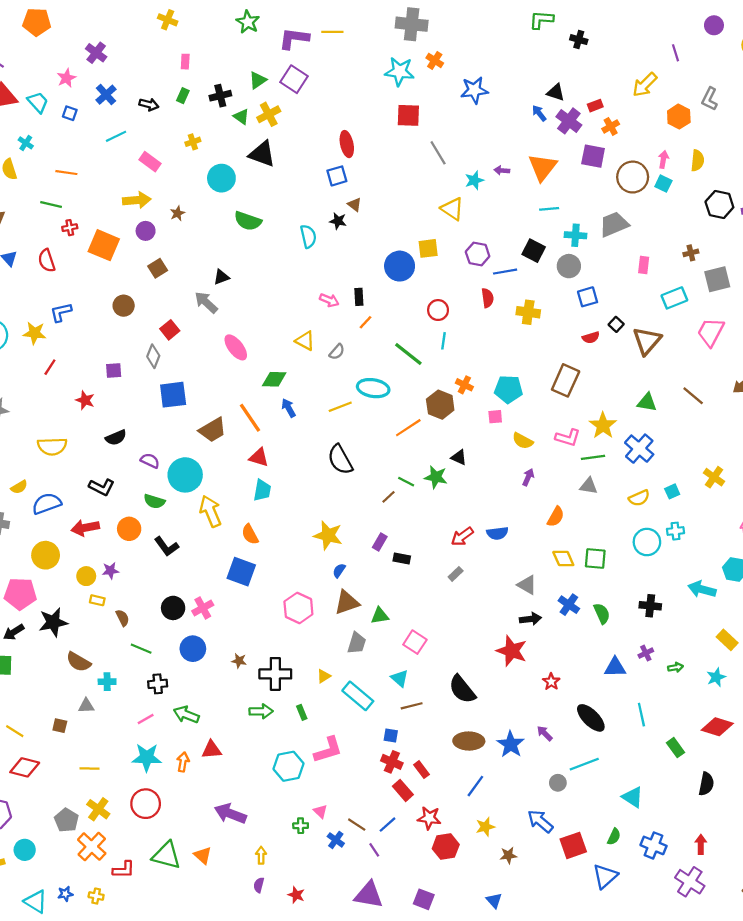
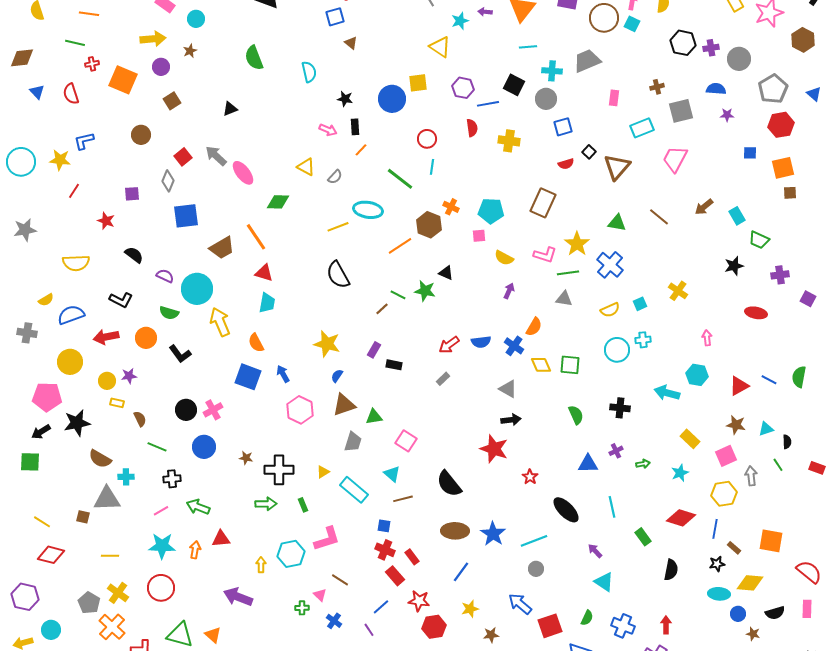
cyan circle: (221, 178) -> (196, 19), moved, size x0.7
green semicircle: (248, 221) -> (254, 58), turned 50
black star: (338, 221) -> (345, 99), moved
gray arrow: (206, 302) -> (216, 156), moved
blue arrow: (289, 408) -> (283, 374), moved
black semicircle: (116, 438) -> (134, 255), turned -120
blue cross: (569, 605) -> (514, 346), moved
gray triangle: (86, 706) -> (107, 499), size x1.8
purple arrow: (545, 733) -> (595, 551), moved
cyan line: (584, 764) -> (534, 541), moved
brown line: (357, 825) -> (340, 580), moved
yellow arrow: (261, 855) -> (261, 565), moved

